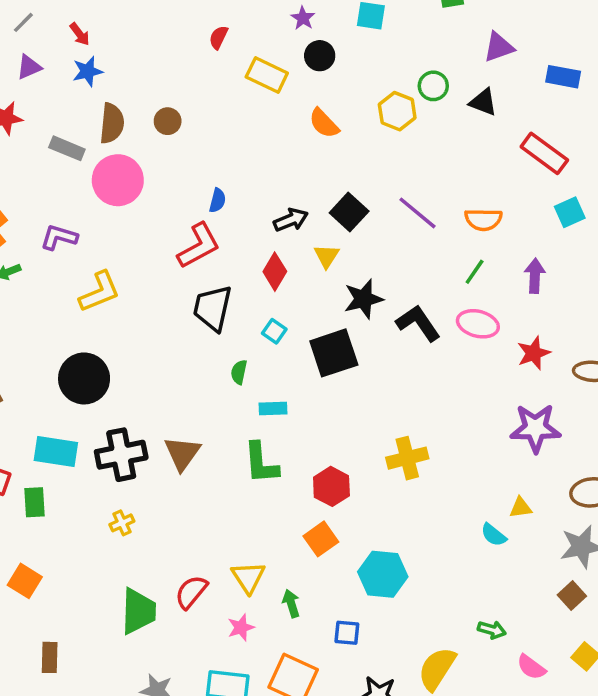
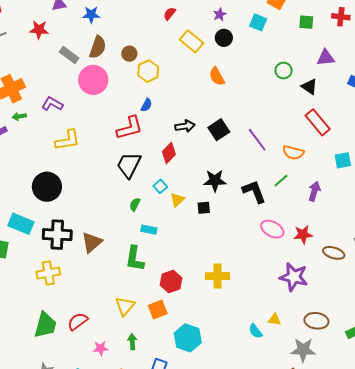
yellow hexagon: (397, 111) -> (148, 71), moved
red rectangle: (544, 153) -> (318, 122), moved
yellow triangle: (327, 256) -> (177, 200), moved
black L-shape: (418, 323) -> (254, 192), moved
pink ellipse: (478, 324) -> (272, 229), moved
black square: (334, 353) -> (204, 208), moved, size x0.5
yellow cross: (122, 523) -> (48, 273), size x1.6
yellow triangle: (248, 577) -> (125, 306), moved

